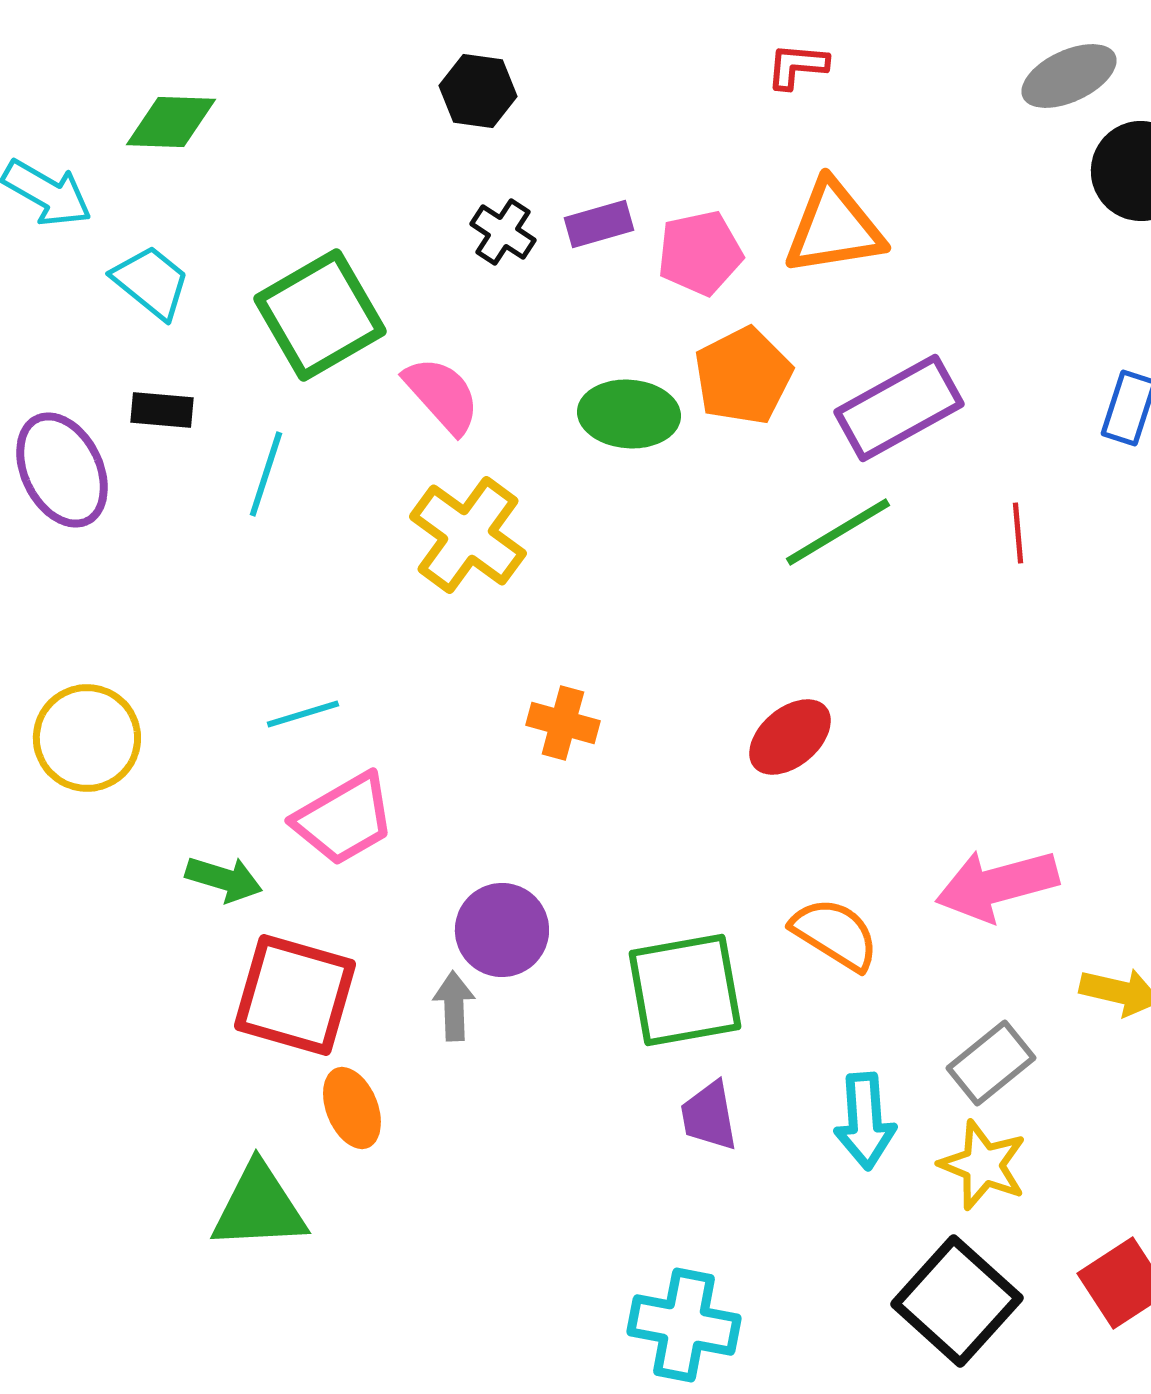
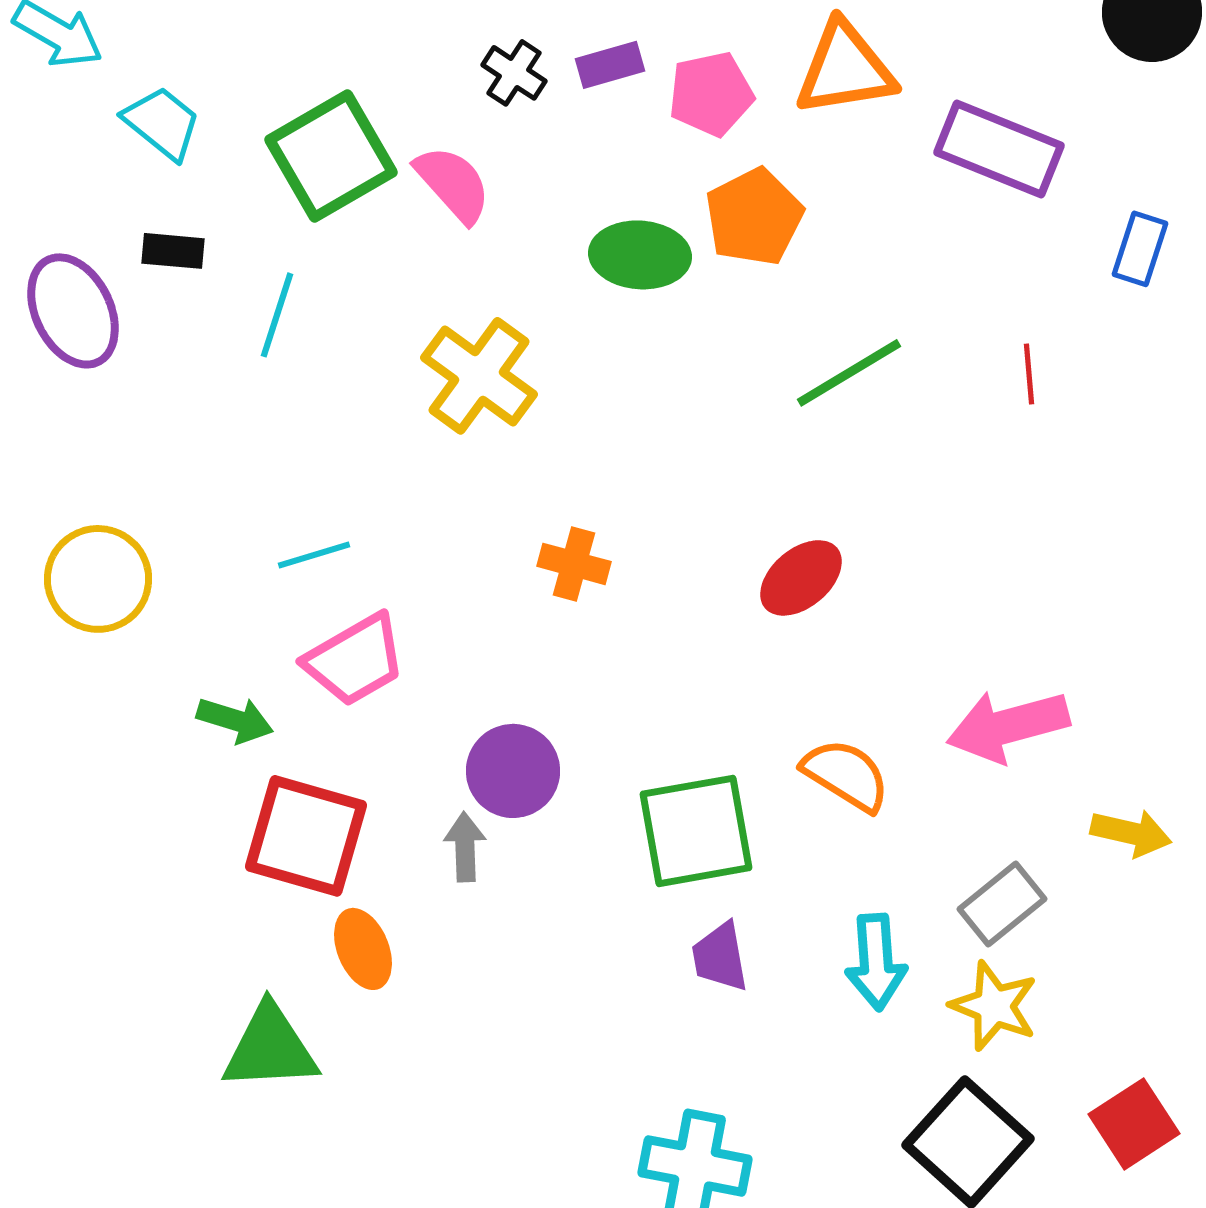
pink semicircle: (442, 395) -> (453, 184), moved
purple rectangle: (899, 408) -> (999, 149), moved, turned 51

